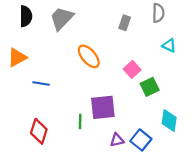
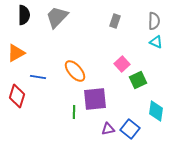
gray semicircle: (158, 13) -> (154, 21), moved
orange ellipse: (89, 56) -> (75, 71), moved
red diamond: (39, 131) -> (17, 96), moved

